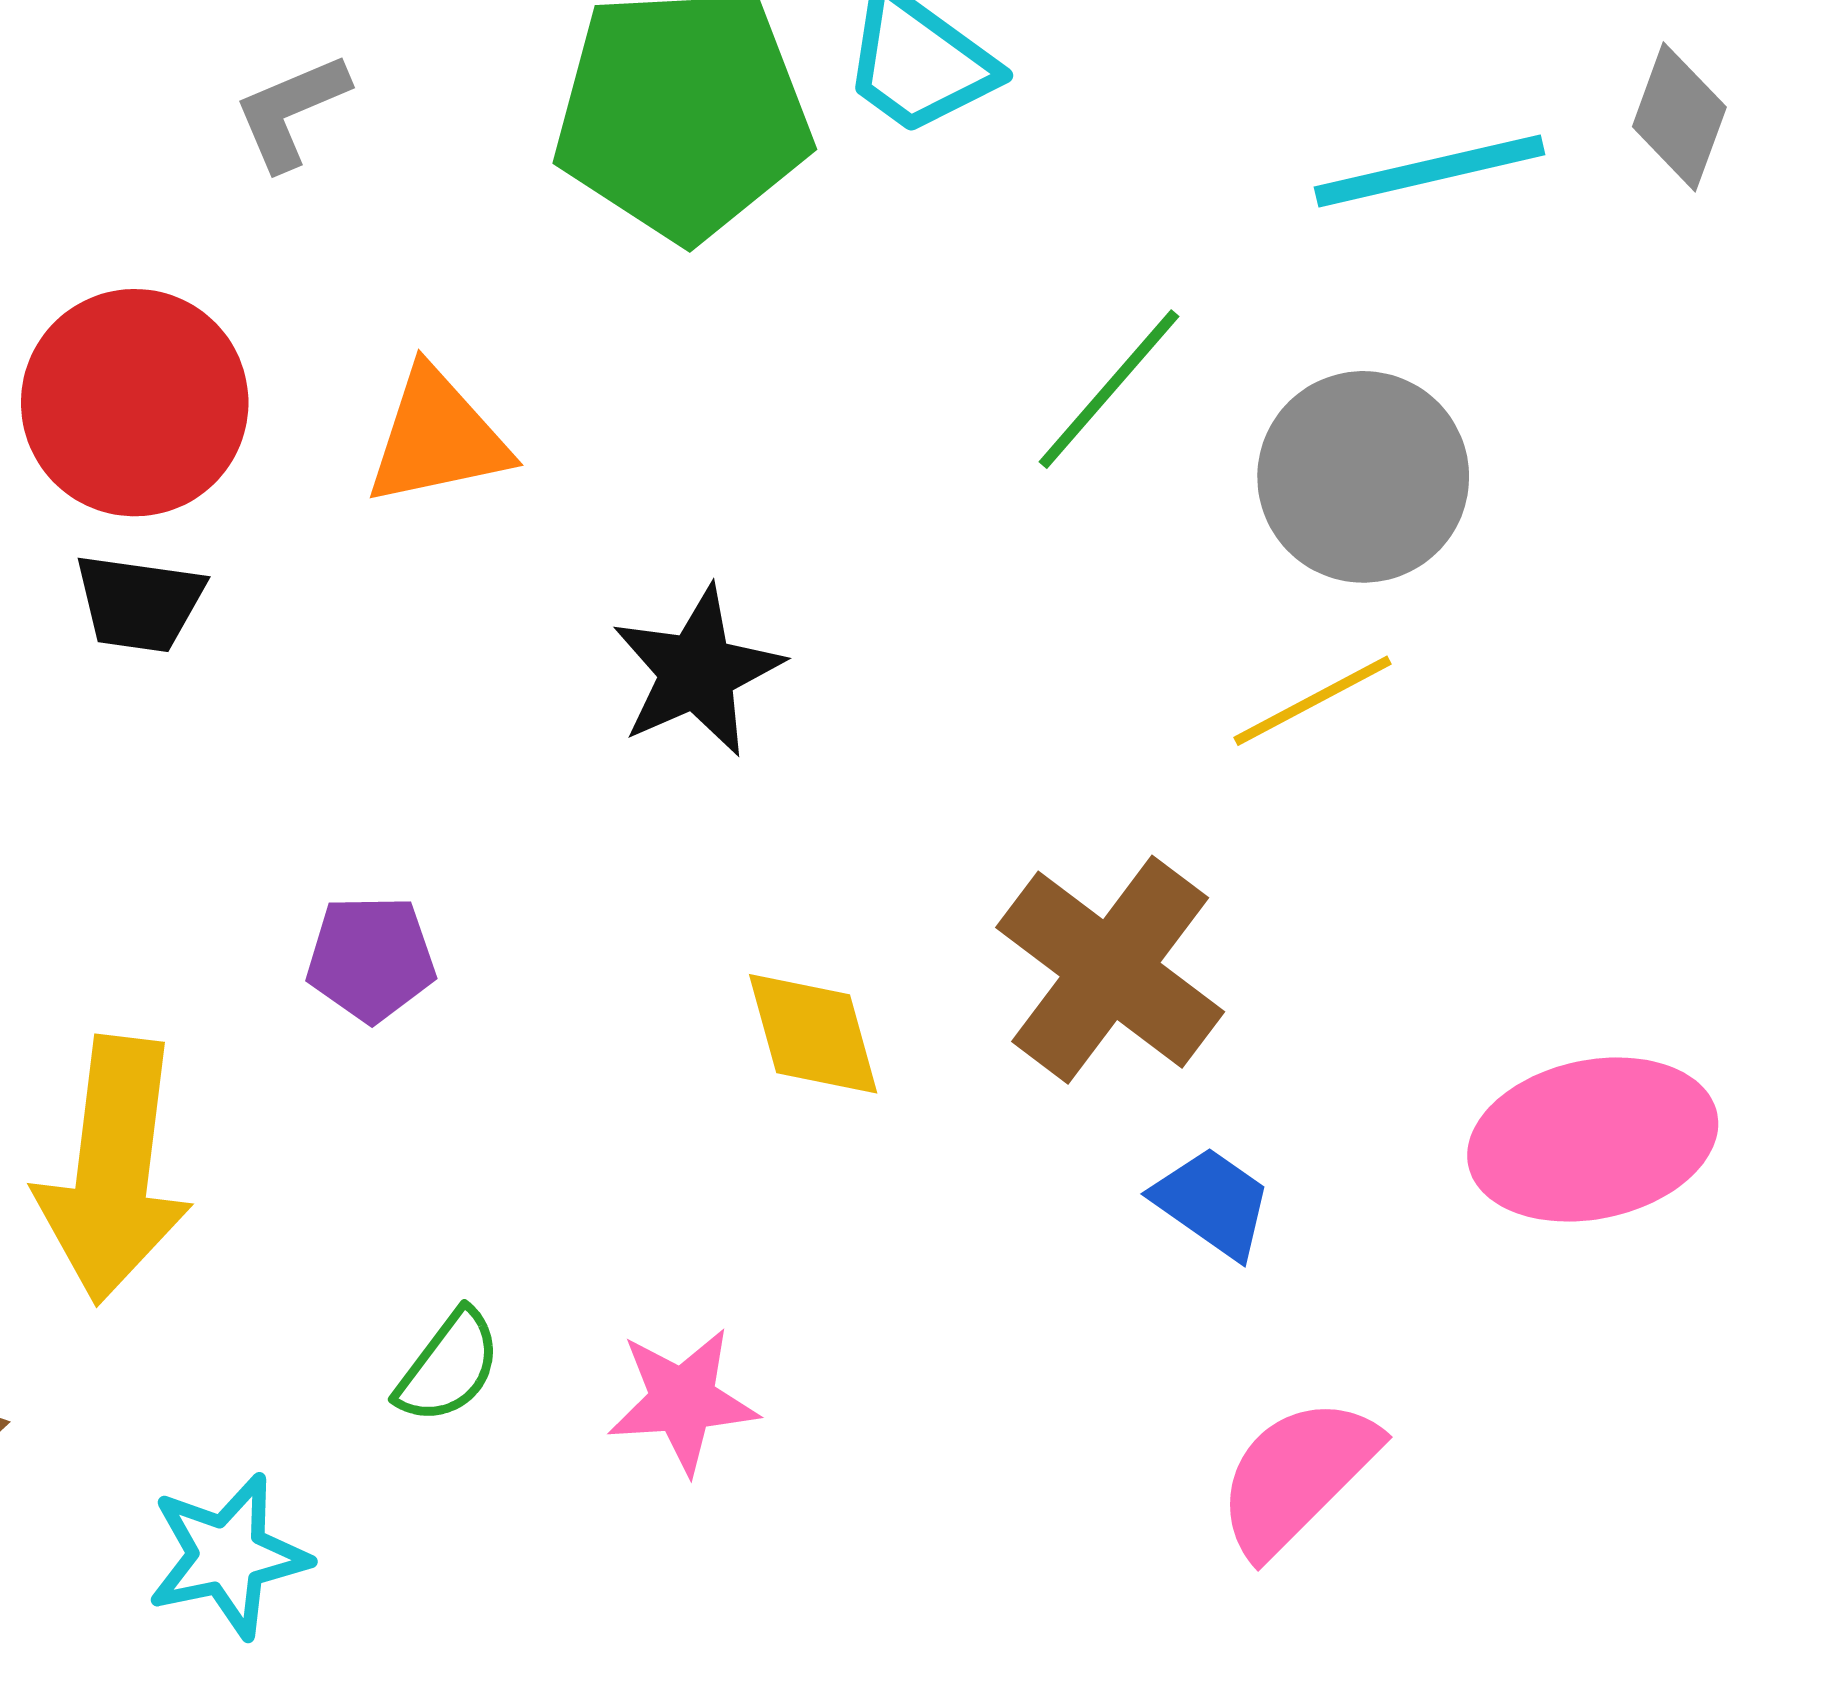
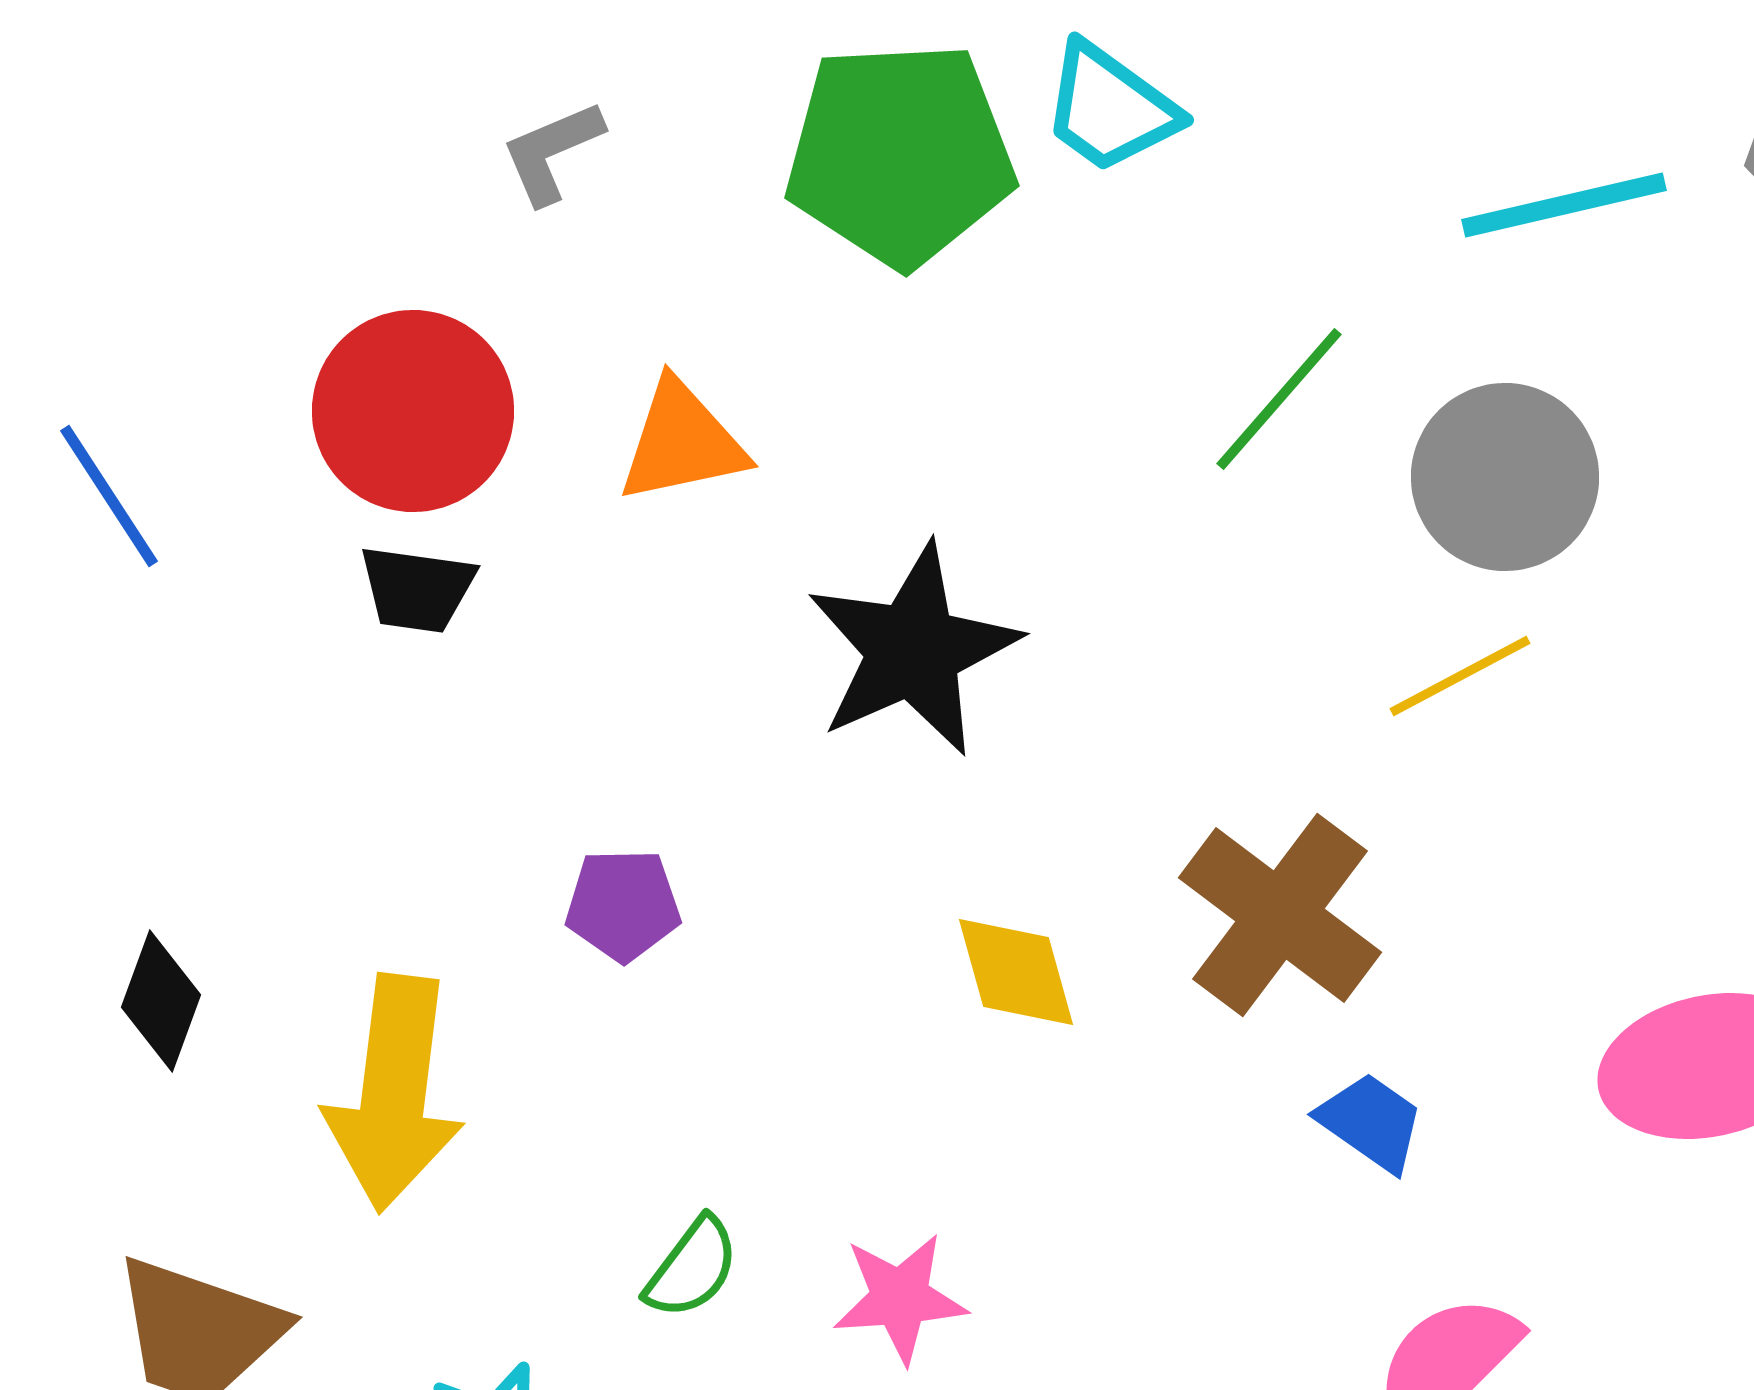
black star: (697, 672) -> (913, 650), size x1.4

